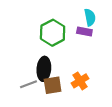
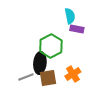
cyan semicircle: (90, 17) -> (70, 16), moved
green hexagon: (53, 33) -> (51, 46), moved

